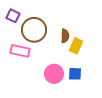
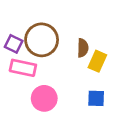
purple square: (13, 16) -> (14, 44), moved
pink circle: (54, 74) -> (44, 98), moved

